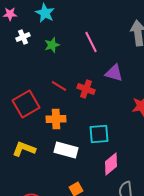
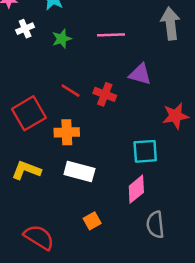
pink line: (91, 42) -> (111, 35), turned -65
cyan square: (99, 134) -> (145, 151), moved

